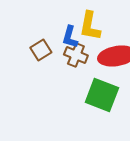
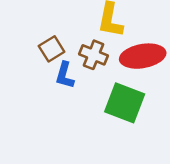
blue L-shape: (70, 37) -> (65, 75), moved

